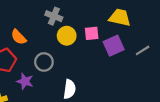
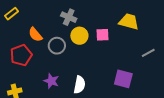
purple square: (114, 46) -> (123, 79), moved, turned 36
gray circle: (44, 62) -> (57, 46), moved
purple star: (25, 81) -> (51, 81), moved

